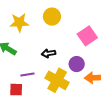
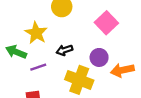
yellow star: (19, 23) -> (36, 33), moved, turned -30
purple line: (27, 75) -> (38, 67), moved

